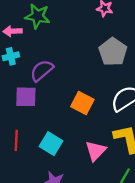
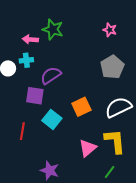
orange square: (82, 103) -> (81, 107), turned 30
cyan square: (51, 144) -> (52, 119), moved

